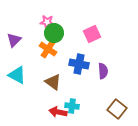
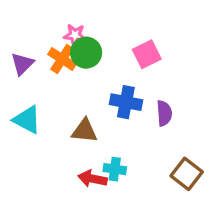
orange cross: (48, 49) -> (62, 59), moved
brown triangle: (53, 82) -> (84, 131), turned -30

